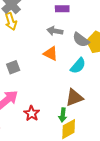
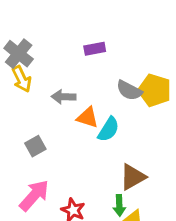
gray arrow: (55, 31) -> (64, 97), moved
cyan semicircle: (78, 66) -> (109, 129), moved

